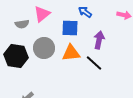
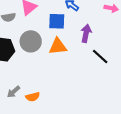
black line: (94, 63) -> (100, 57), moved

